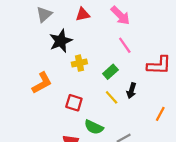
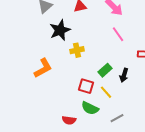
green rectangle: (110, 72) -> (105, 70), moved
yellow line: (112, 97) -> (106, 92), moved
red square: (74, 103) -> (86, 86), moved

